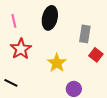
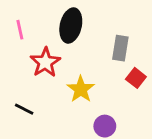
red star: (21, 49) -> (45, 62), moved
black line: (11, 83) -> (24, 109), moved

